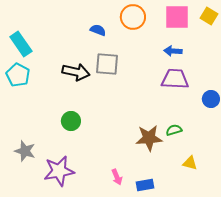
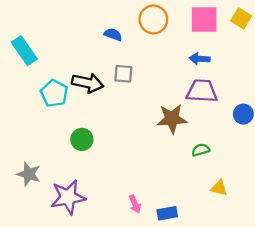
gray square: (107, 64) -> (123, 74), size x0.7
cyan pentagon: (18, 75) -> (54, 93), moved
brown star: (149, 138) -> (172, 119), moved

